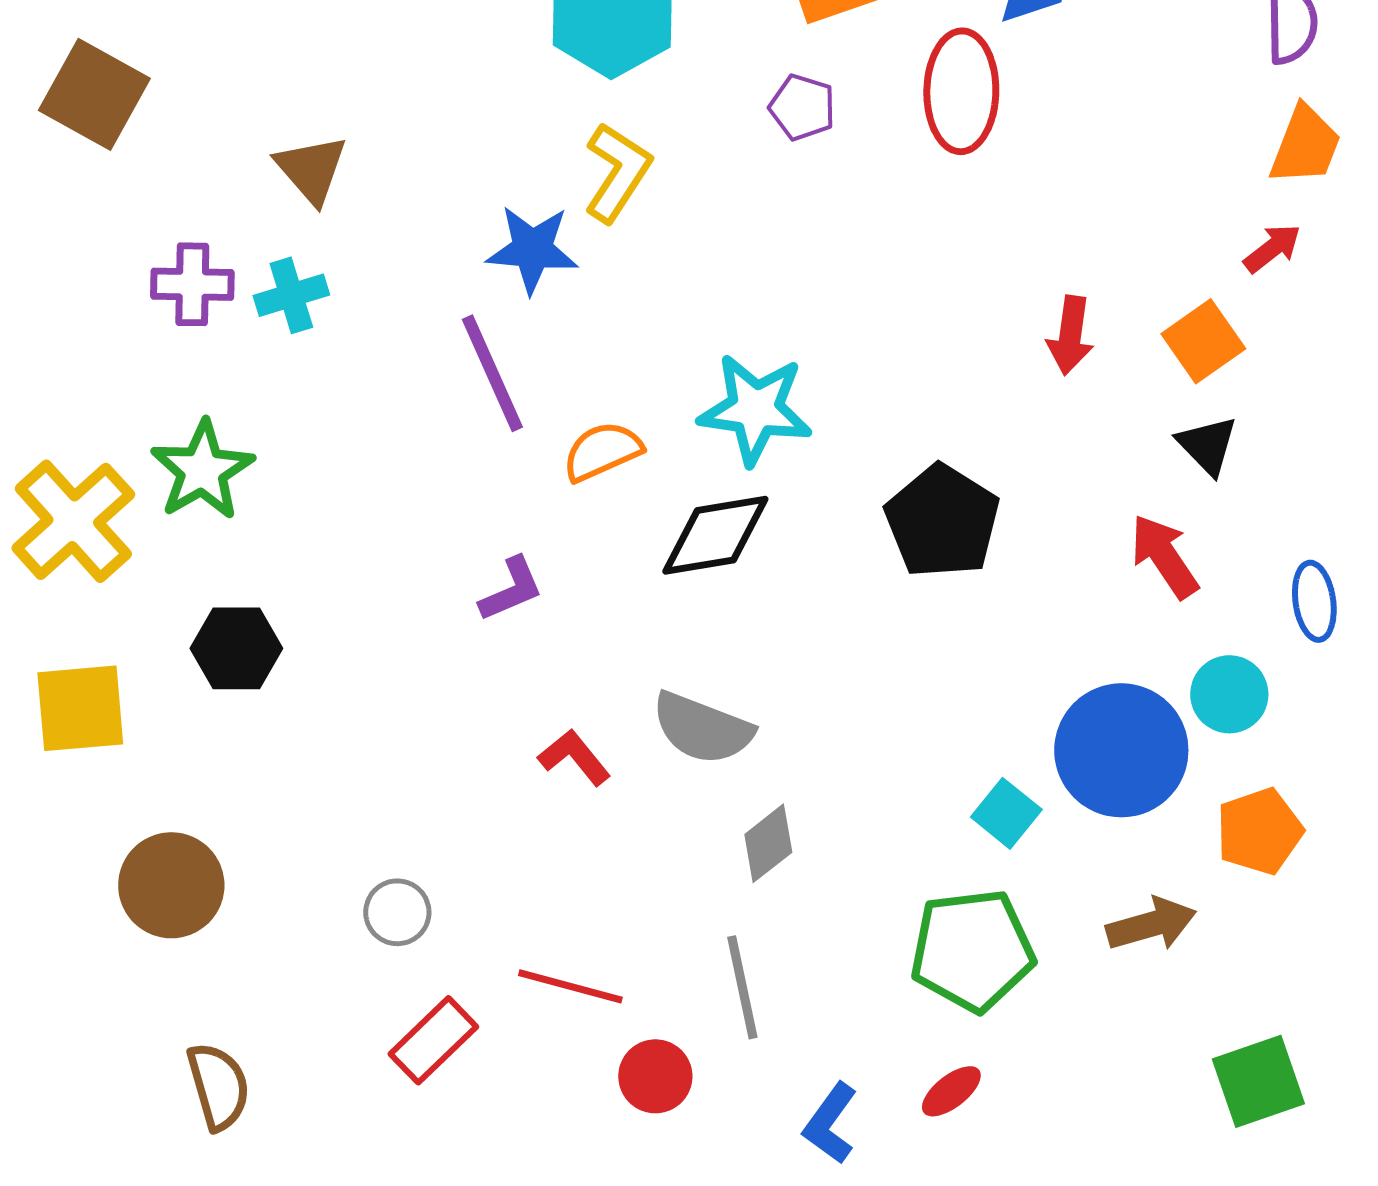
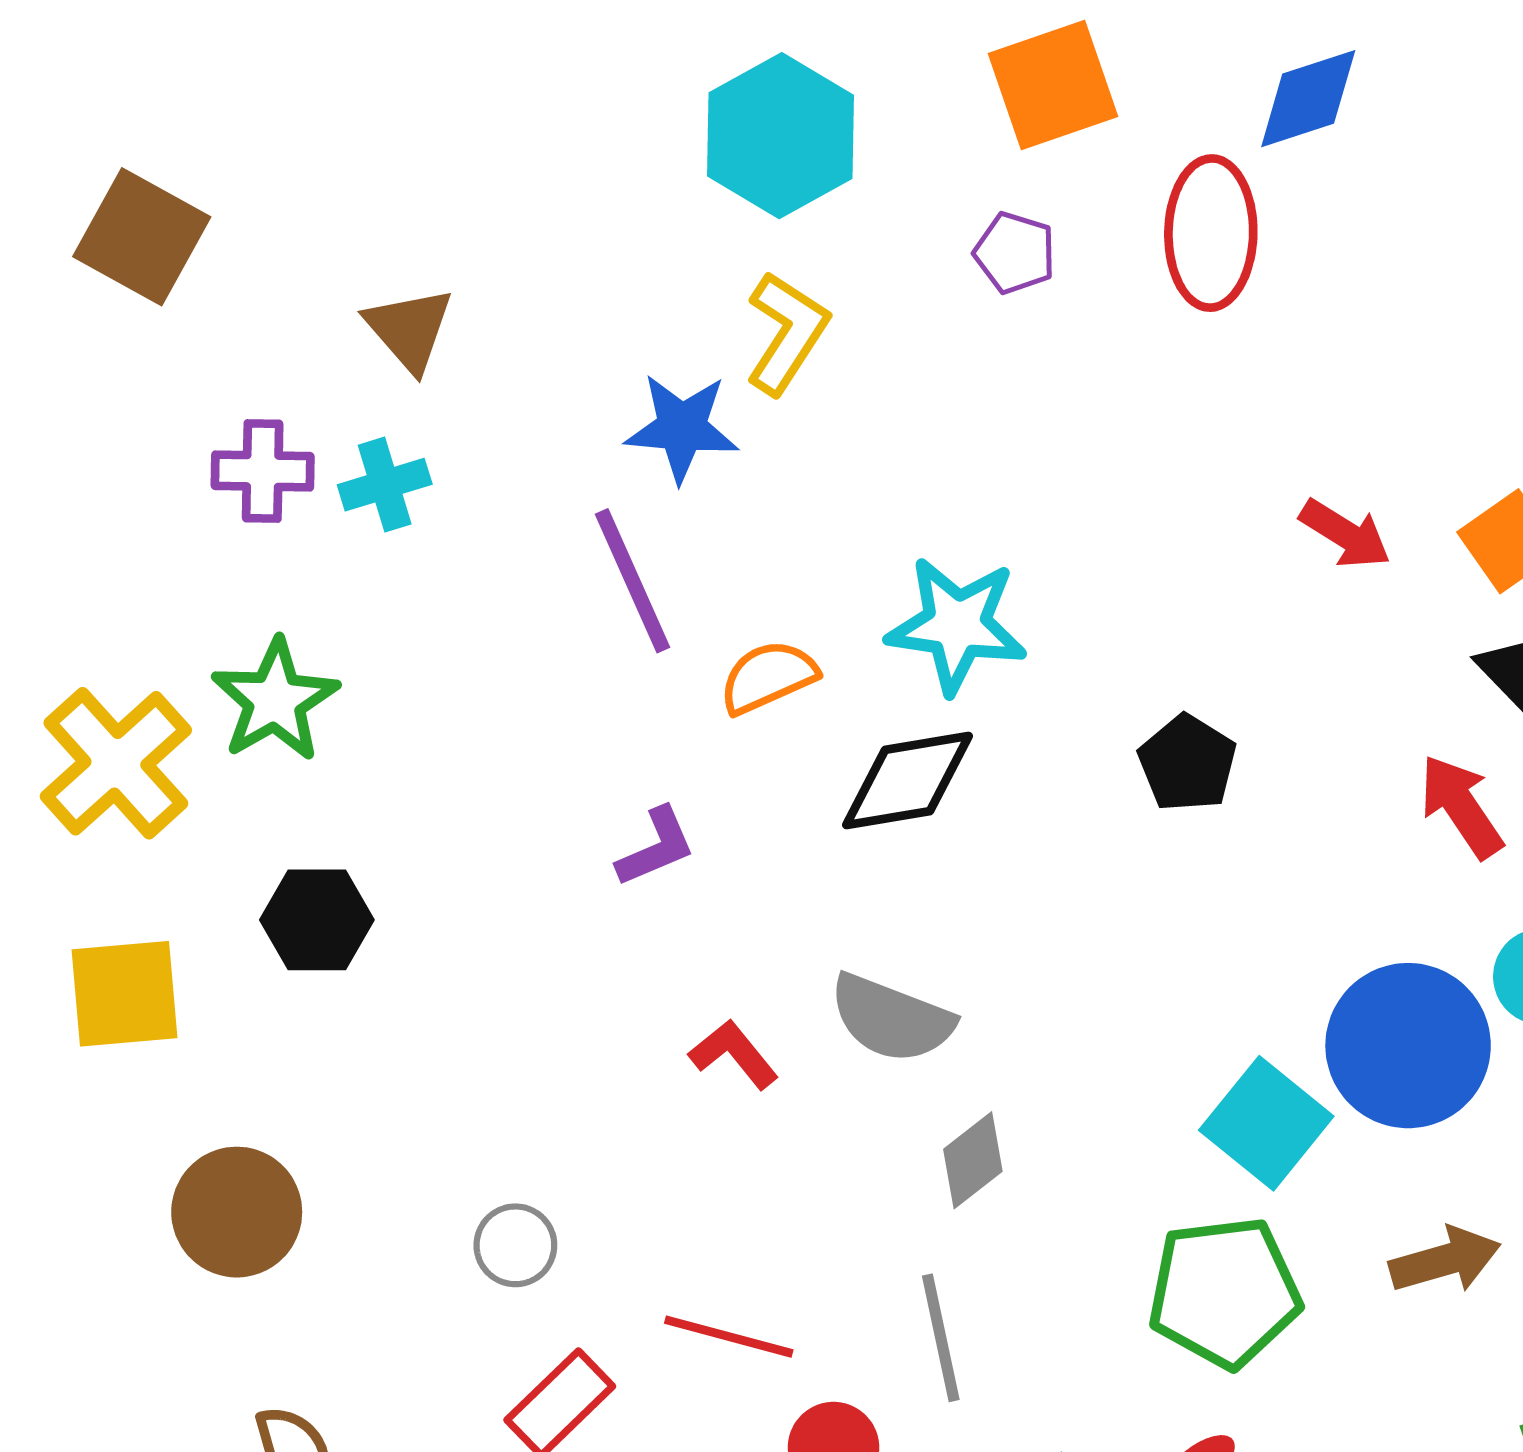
red arrow: (1070, 335) -> (1345, 534), turned -66
black pentagon: (942, 521) -> (1187, 763), size x0.7
cyan square: (1006, 813) -> (1266, 1123), size x1.5

